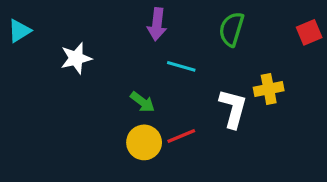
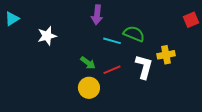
green semicircle: (231, 29) -> (134, 34), moved, turned 95
red line: (181, 136) -> (112, 70), moved

